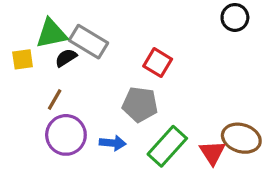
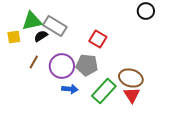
purple circle: (66, 135) -> (62, 66), moved
brown ellipse: (241, 138) -> (131, 78), moved

